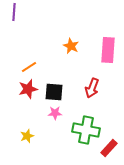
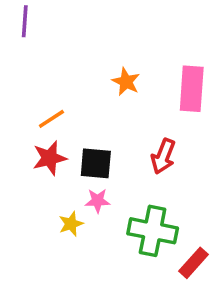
yellow star: (27, 136) -> (71, 224), moved

